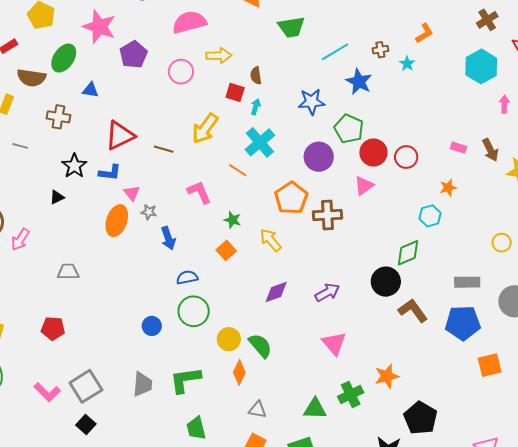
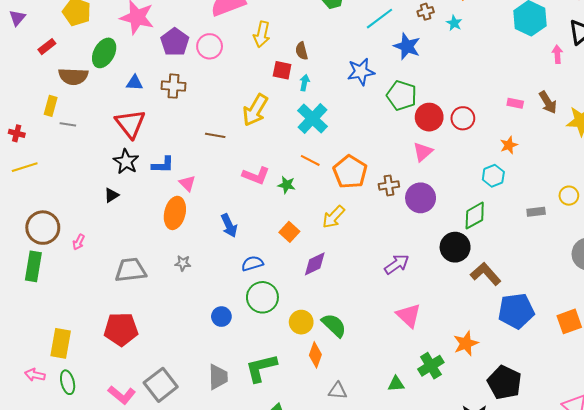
yellow arrow: (219, 56) -> (262, 34), turned 110
pink circle: (181, 72) -> (210, 46), moved
brown cross: (58, 117) -> (174, 86), moved
red triangle: (120, 135) -> (130, 124), moved, turned -36
gray line: (20, 146) -> (68, 124), moved
purple circle: (319, 157) -> (421, 198), moved
orange line: (238, 170) -> (310, 160), moved
pink L-shape: (199, 192) -> (256, 176), turned 140
gray star: (149, 212) -> (183, 263), moved
brown cross: (328, 215) -> (389, 185), size x0.7
green star: (232, 220) -> (287, 185), moved
pink arrow: (20, 239) -> (79, 242), size x0.7
yellow arrow: (271, 240) -> (333, 217), turned -90
gray trapezoid: (68, 272) -> (131, 270), size x1.4
gray rectangle: (467, 282) -> (536, 212), moved, size x0.7
purple diamond: (276, 292) -> (315, 264), moved
blue pentagon: (463, 323) -> (516, 311), moved
red pentagon: (53, 328) -> (121, 329), size x1.4
green triangle: (315, 409) -> (396, 384), size x0.7

